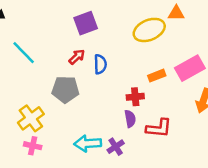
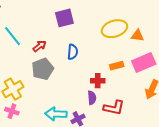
orange triangle: (176, 13) -> (138, 36), moved
red arrow: (77, 57) -> (40, 46), moved
gray pentagon: (65, 89) -> (43, 69), turned -30

